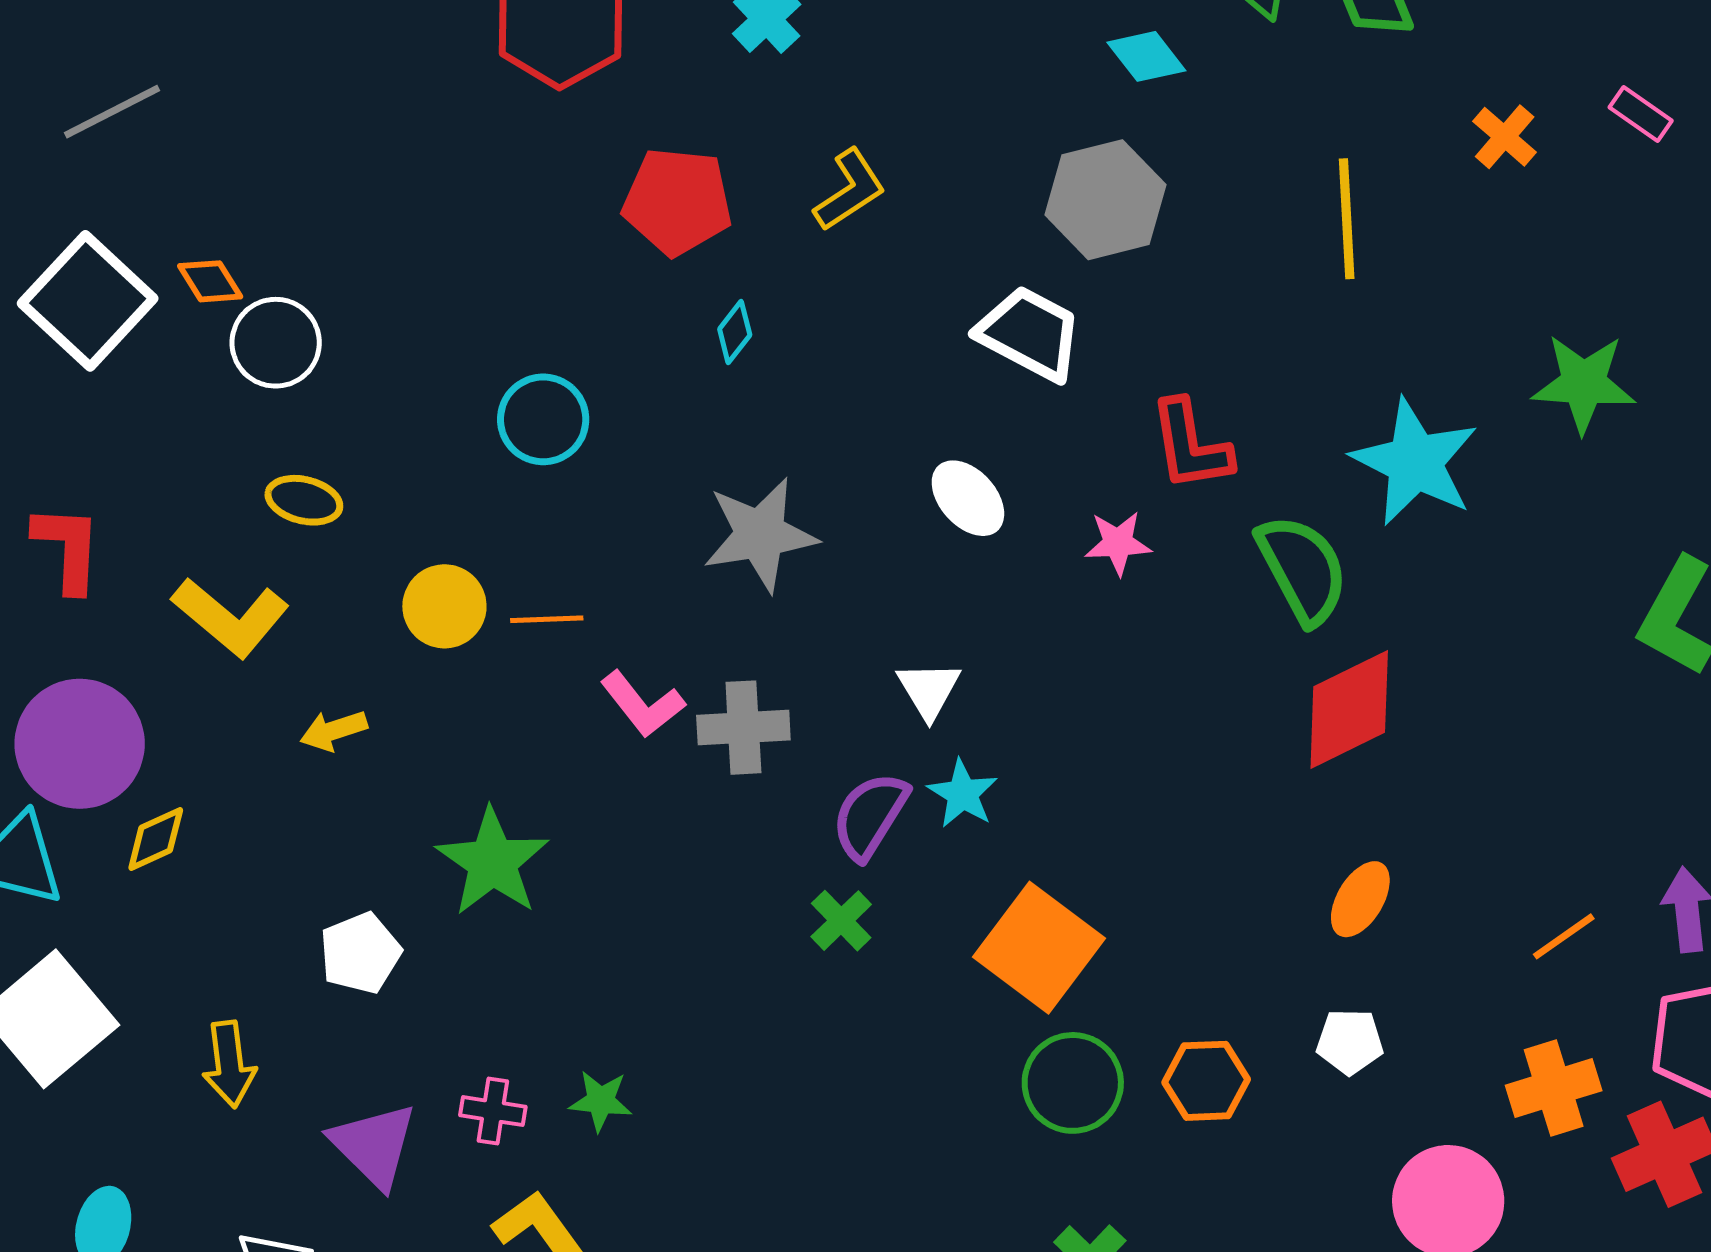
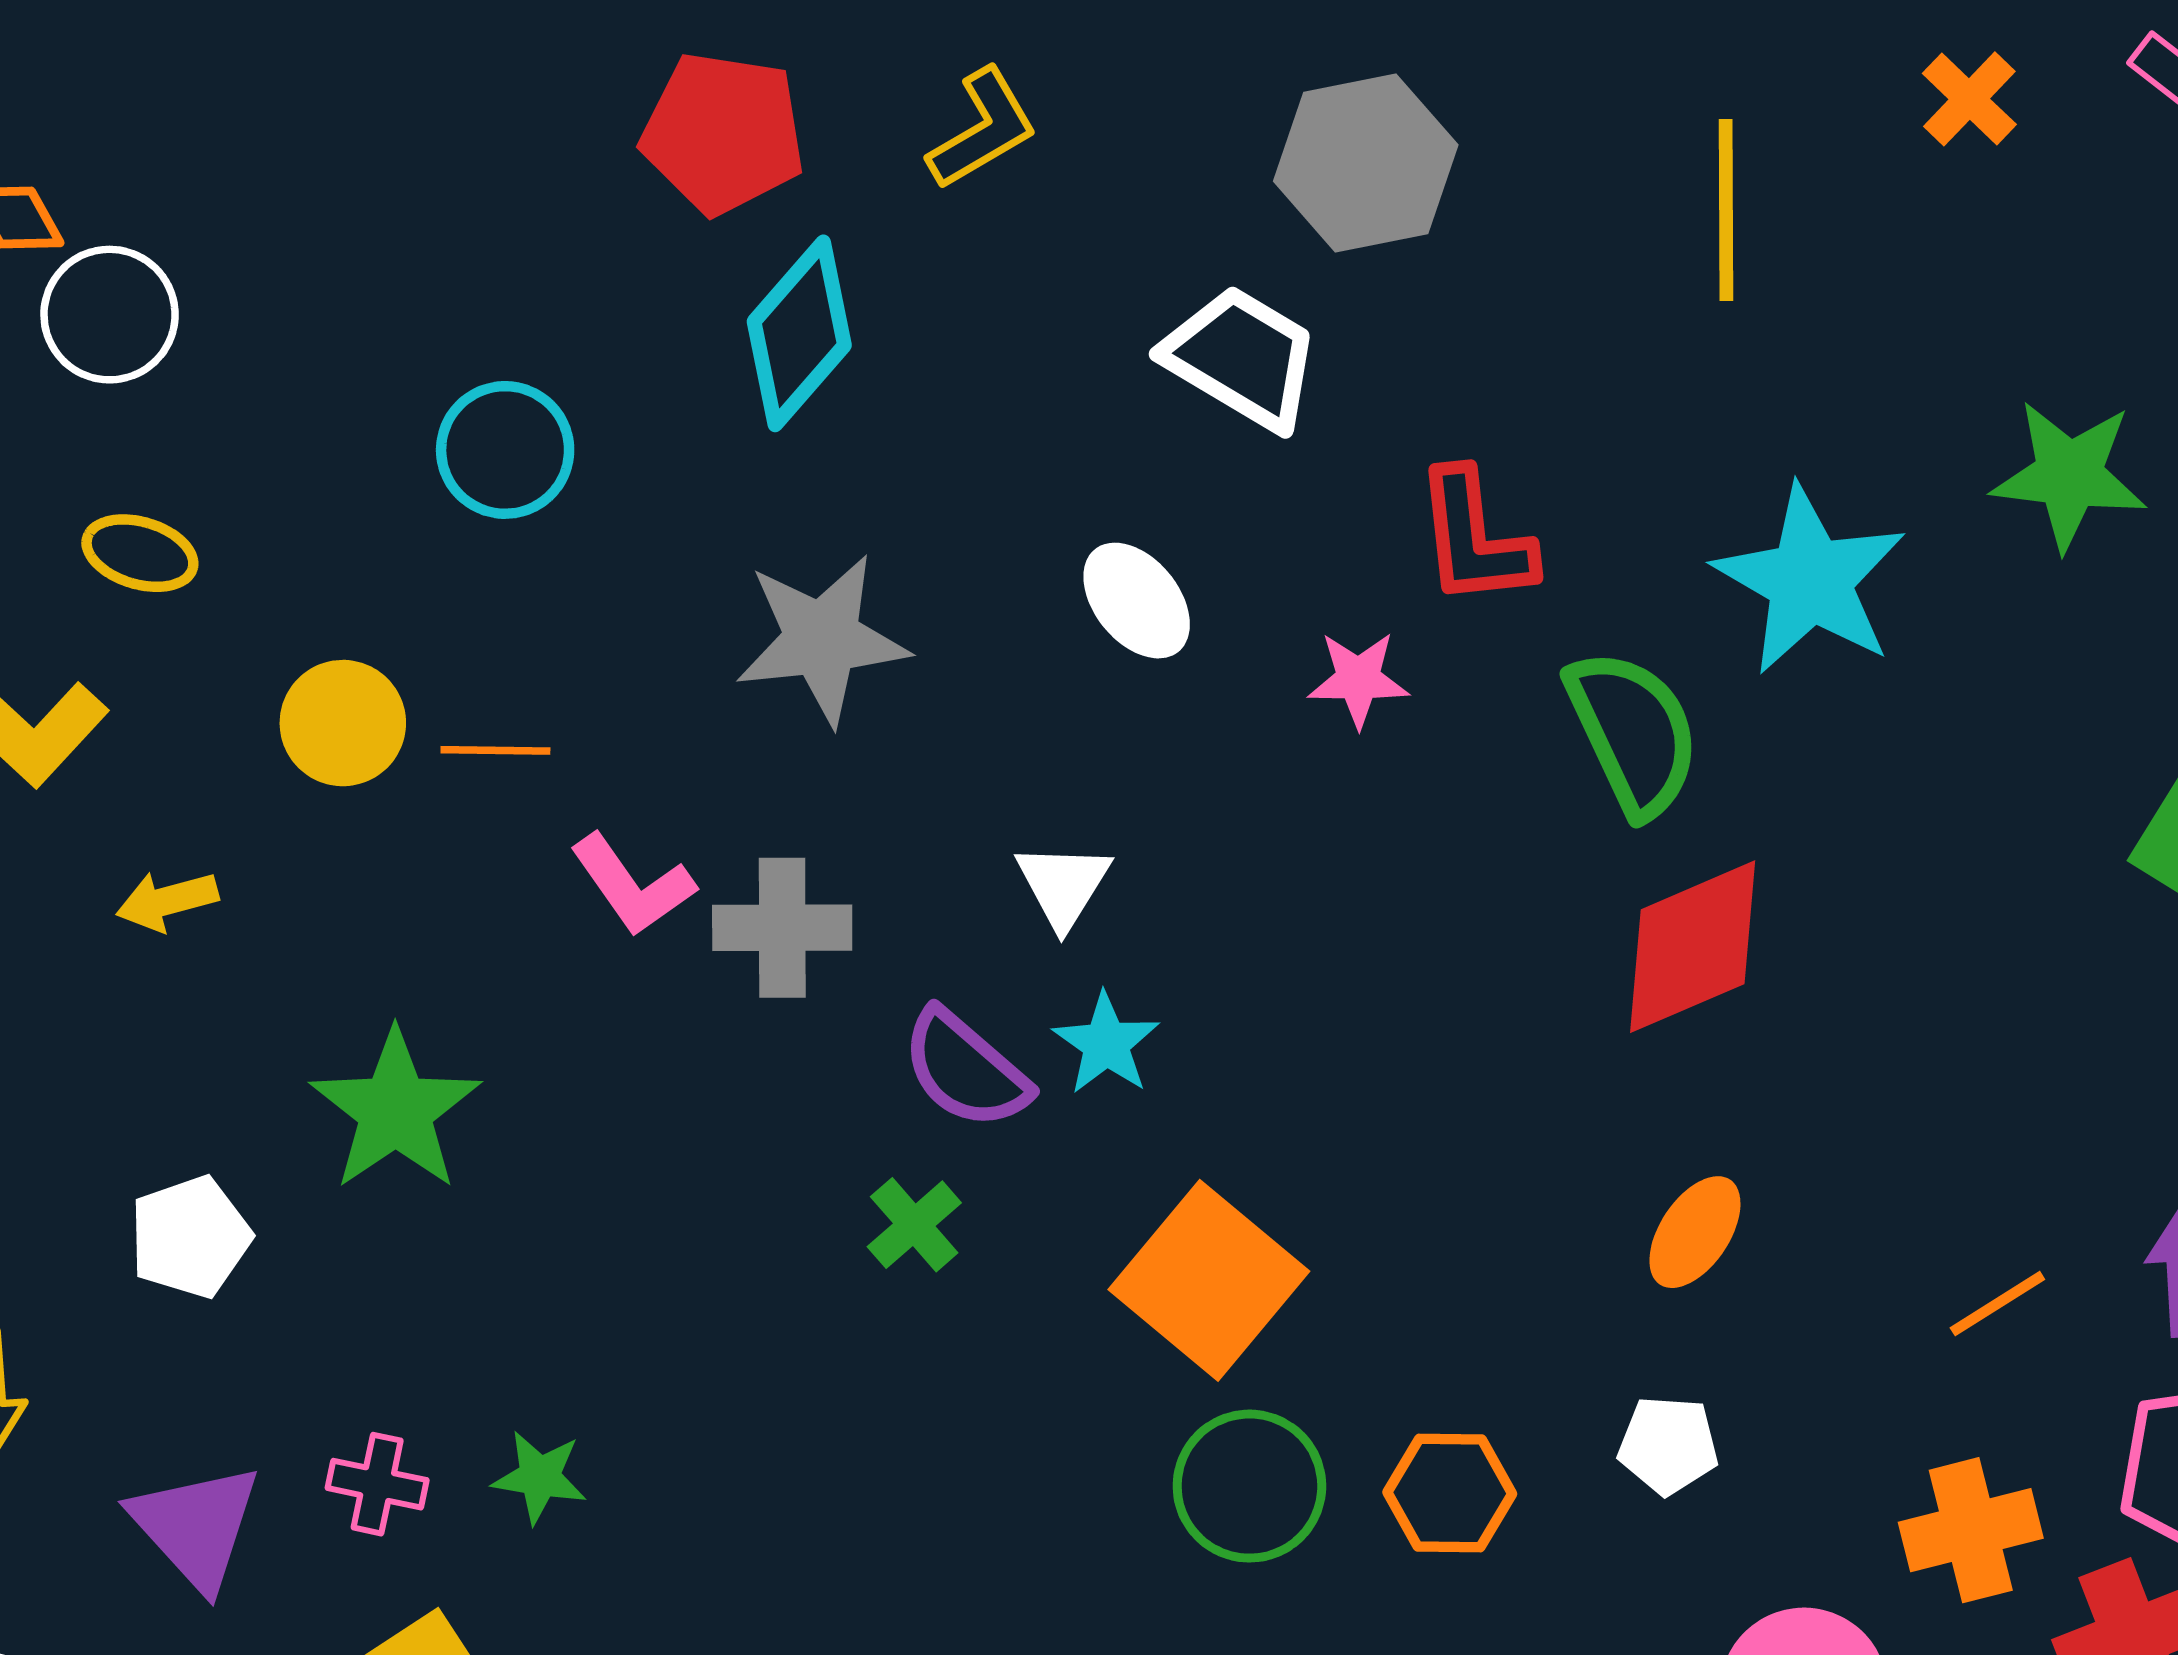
cyan diamond: (735, 332) -> (799, 333), size x2.0
purple semicircle: (870, 816) -> (965, 1070), turned -84

